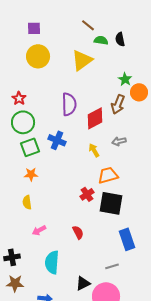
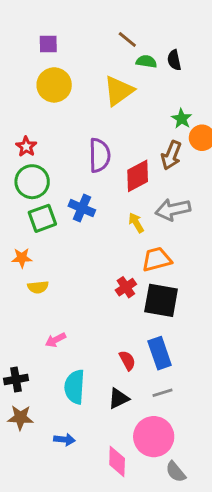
gray arrow: (119, 141) -> (173, 210), size x1.6
orange star: (31, 174) -> (22, 258), moved
yellow semicircle: (27, 202) -> (38, 287), moved, turned -88
red semicircle: (78, 232) -> (127, 360), moved
blue rectangle: (127, 239) -> (160, 353), moved
black triangle: (83, 283) -> (119, 399), moved

